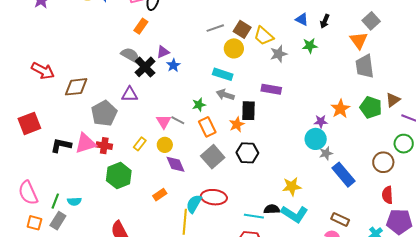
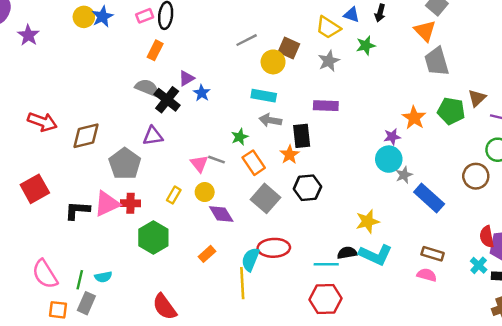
brown square: (242, 29) -> (289, 48), moved
yellow trapezoid: (264, 36) -> (328, 27), moved
red semicircle: (387, 195) -> (487, 237), moved

